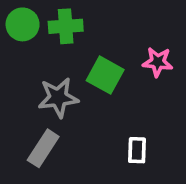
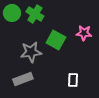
green cross: (66, 26) -> (35, 14), turned 36
gray rectangle: (43, 148) -> (23, 79), turned 36

